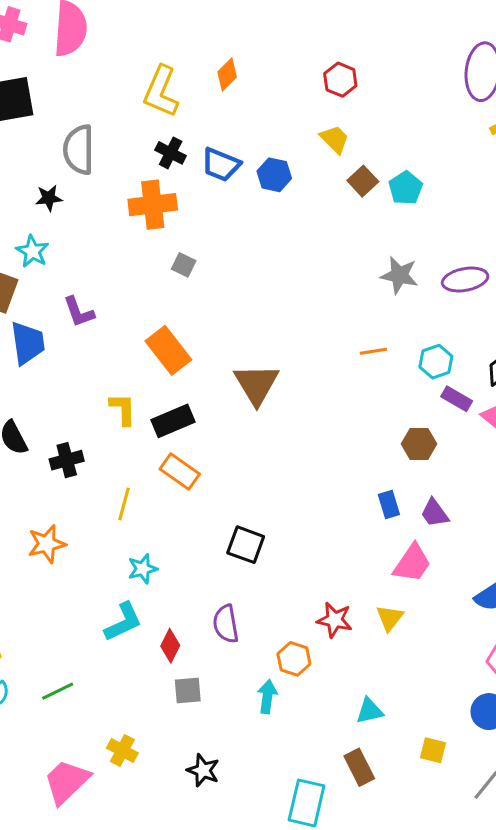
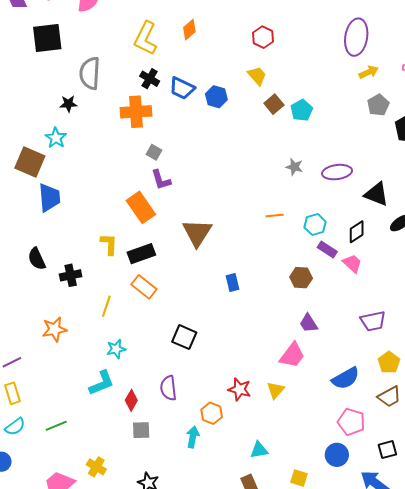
gray star: (399, 275) -> (294, 167), size x0.7
purple L-shape: (79, 312) -> (161, 180), moved
blue rectangle: (389, 505) -> (232, 283), moved

